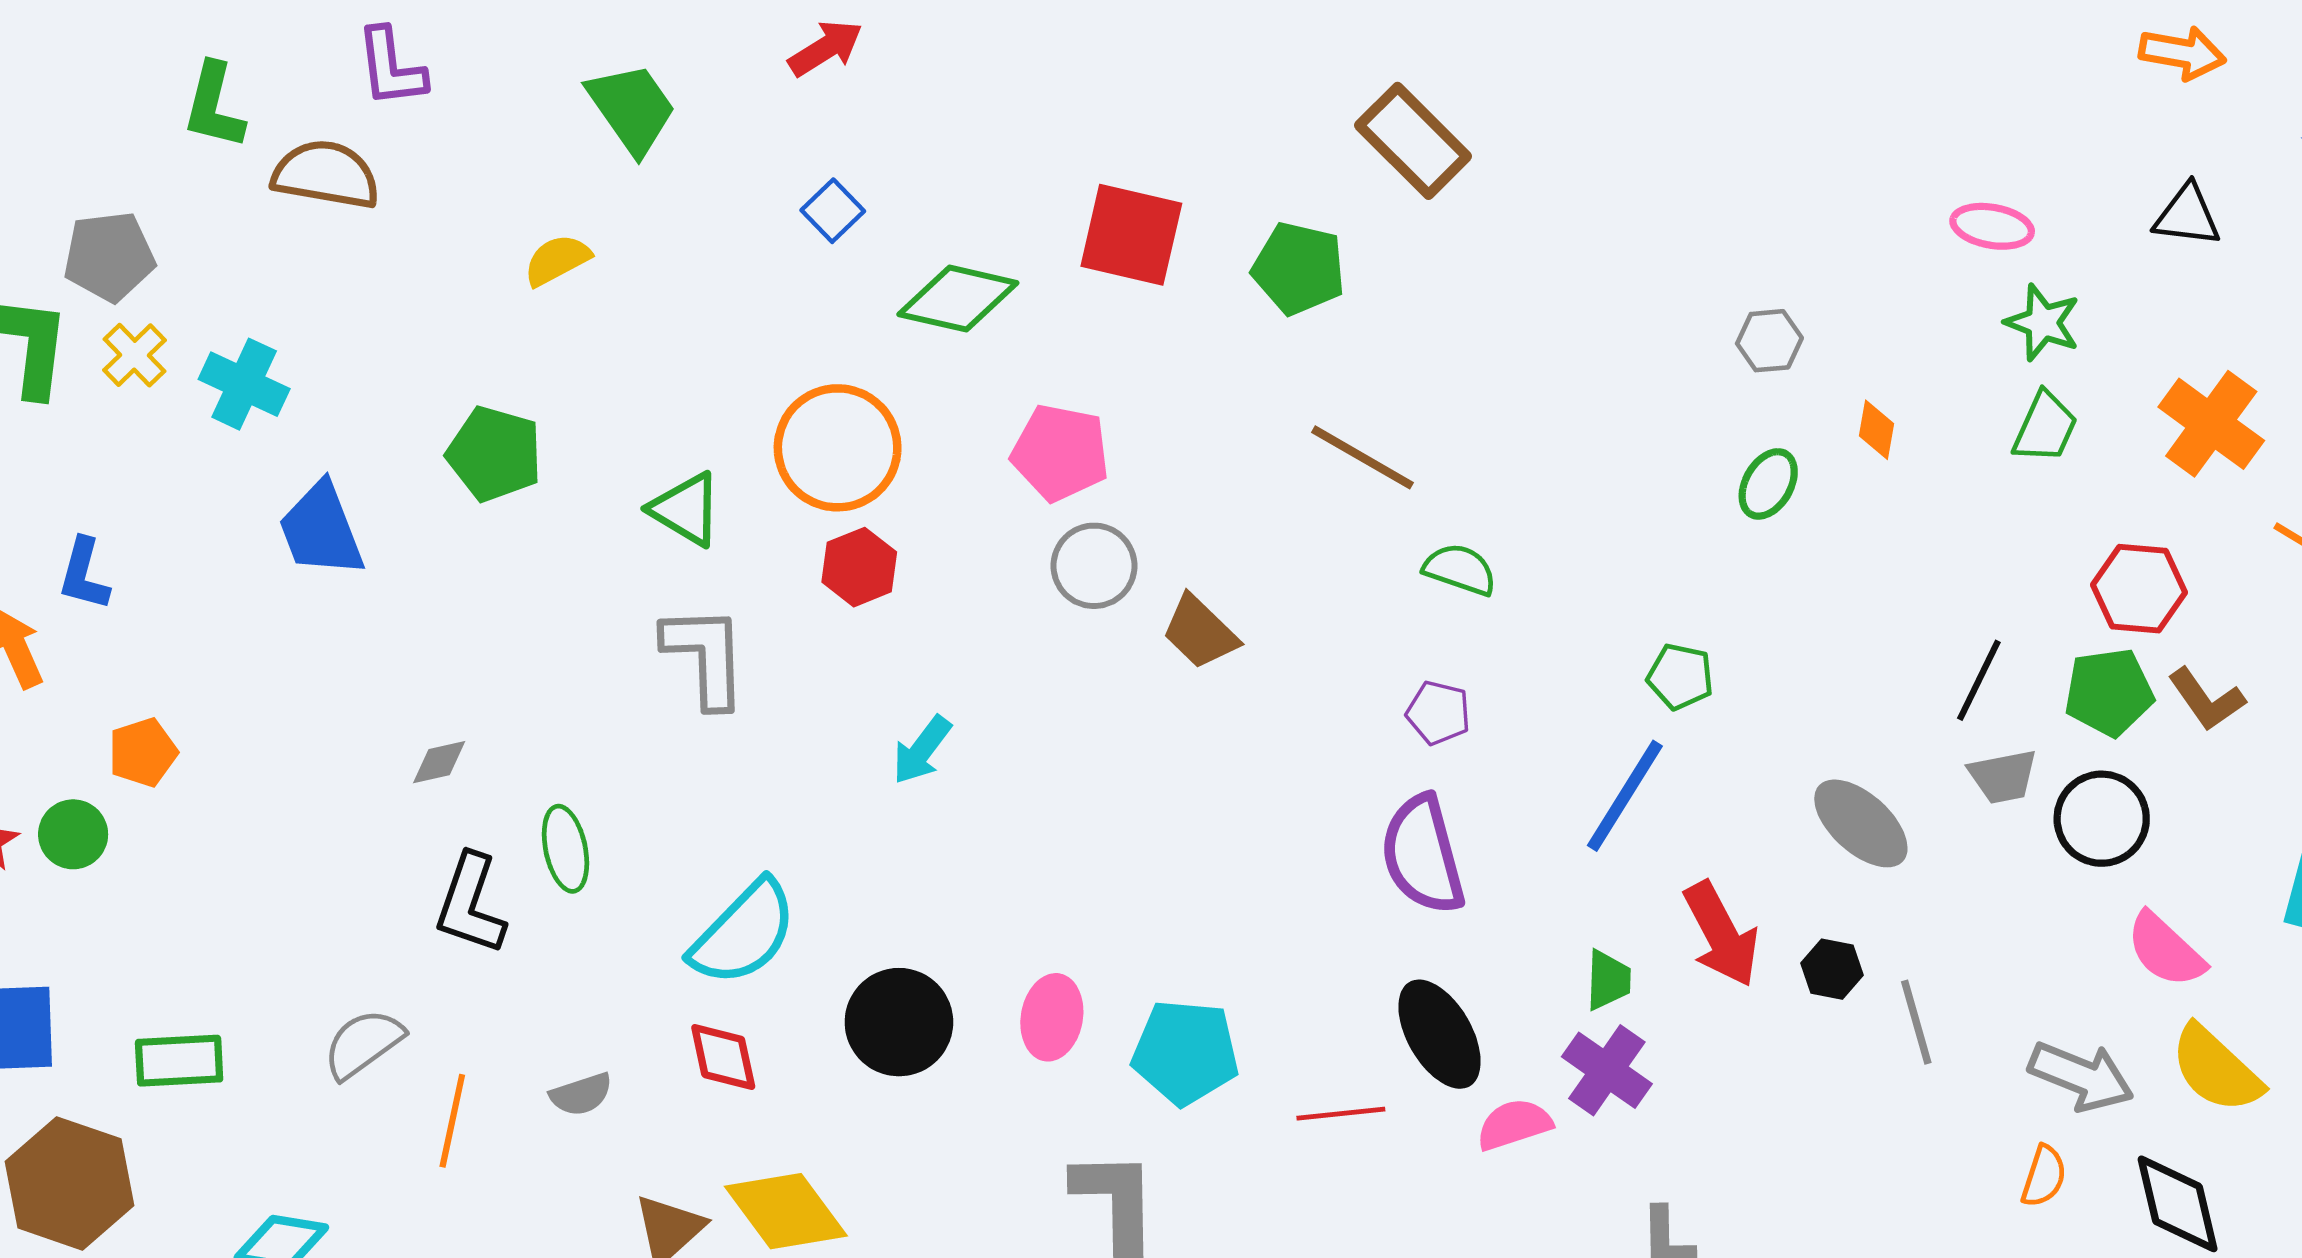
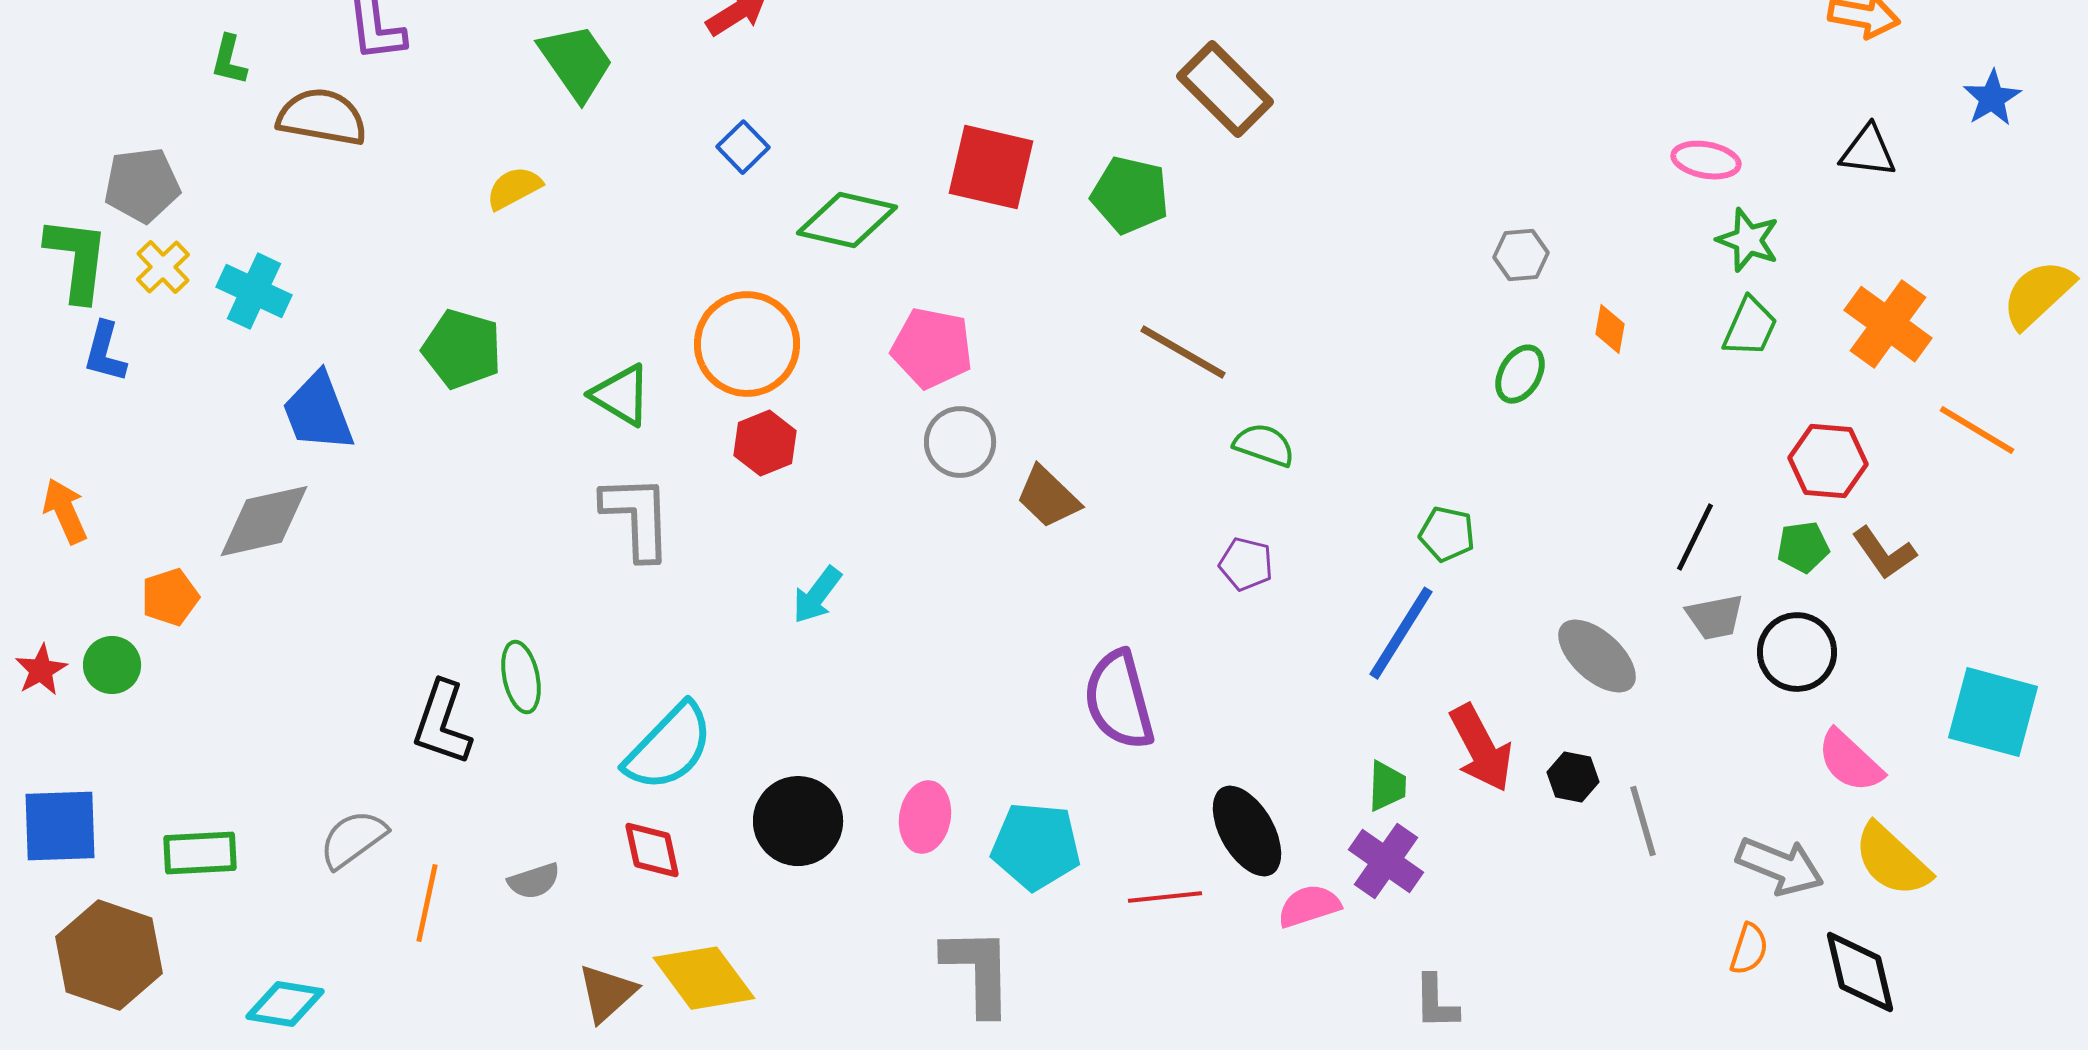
green L-shape: (214, 106) -> (229, 60), size x0.7
blue L-shape: (84, 574) -> (105, 352), moved
green pentagon: (2109, 692) -> (1803, 547), size x0.7
gray diamond: (439, 762) -> (264, 521), moved, size x2.0
purple semicircle: (1423, 855) -> (1119, 700), moved

